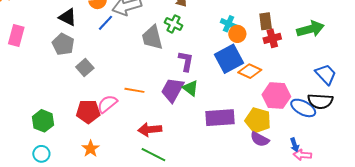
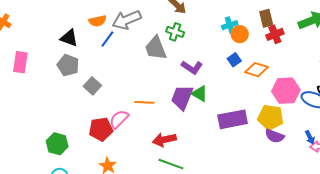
cyan cross: (228, 24) -> (230, 25), turned -35
blue square: (229, 59) -> (234, 60), size x0.5
purple L-shape: (186, 61) -> (192, 67), turned 120

